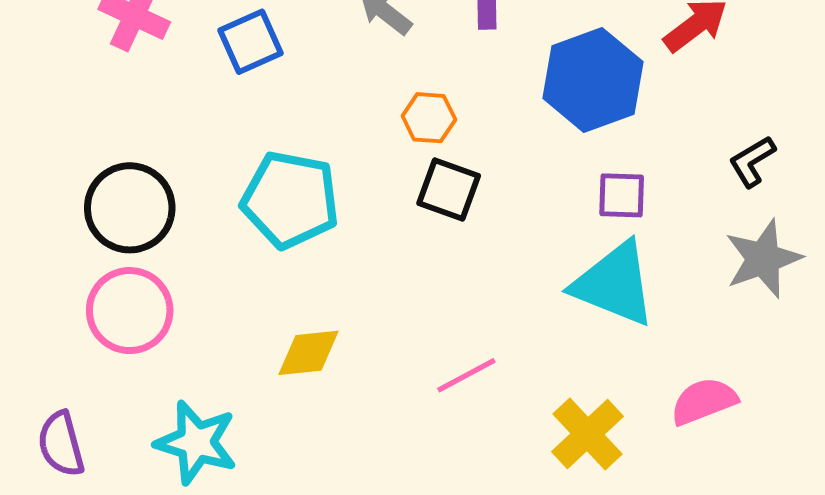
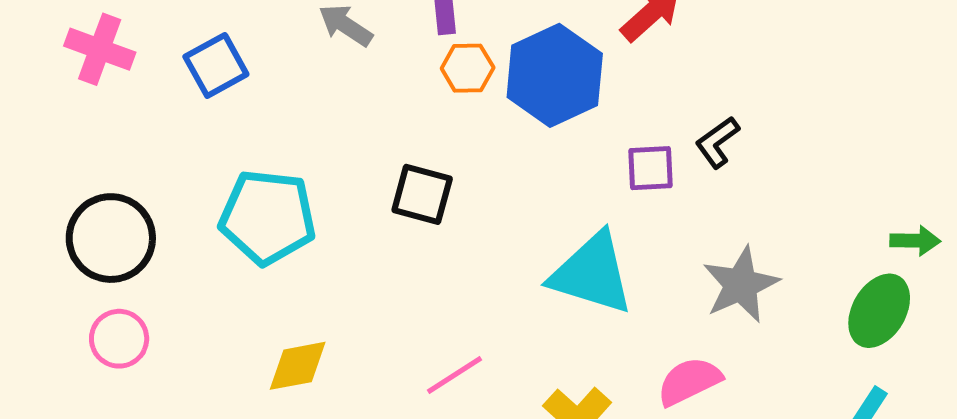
orange hexagon: (429, 118) -> (468, 68), moved
purple square: (622, 195) -> (651, 168), moved
gray star: (763, 259) -> (741, 285), moved
pink circle: (130, 311) -> (119, 339), size x0.7

